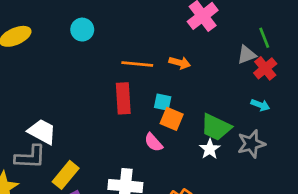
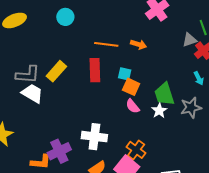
cyan arrow: (260, 105) -> (199, 78), turned 40
green trapezoid: (216, 127) -> (164, 94), turned 45
pink semicircle: (153, 142) -> (133, 106), moved
gray L-shape: (30, 157) -> (28, 75), moved
yellow rectangle: (66, 175) -> (56, 71), moved

